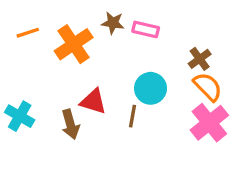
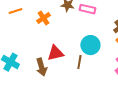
orange cross: (74, 44) -> (43, 18), size x0.6
red triangle: (93, 101) -> (55, 53), turned -30

